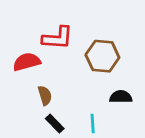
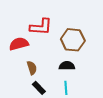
black semicircle: (121, 97) -> (67, 66), moved

